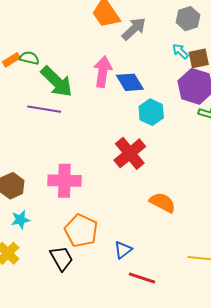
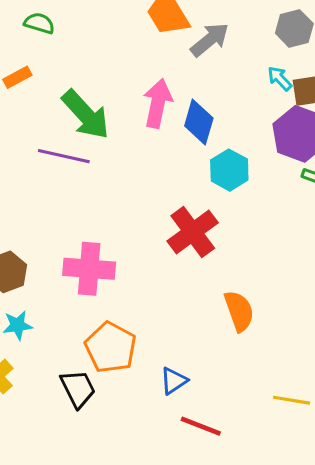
green semicircle: (29, 58) -> (39, 23), moved
blue diamond: (130, 82) -> (199, 122), turned 44
orange semicircle: (163, 203) -> (239, 311), turned 40

